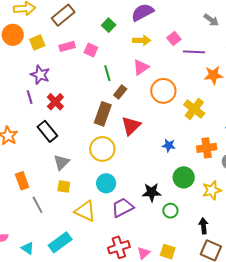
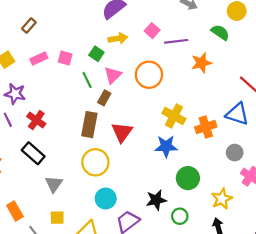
brown rectangle: (63, 15) -> (29, 26), size x0.6
green square: (109, 25) -> (96, 54), moved
pink triangle: (141, 67) -> (113, 75), moved
orange circle: (163, 91) -> (149, 75), moved
yellow cross: (194, 109) -> (174, 116), moved
blue star: (169, 145) -> (166, 146), size x1.5
orange cross: (207, 148) -> (206, 127), moved
yellow square: (64, 187) -> (57, 218), moved
yellow star: (212, 190) -> (222, 199), moved

